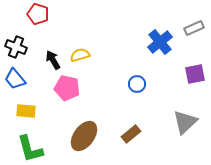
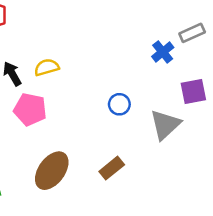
blue cross: (160, 42) -> (163, 52), moved, size x0.7
gray triangle: (185, 122) -> (165, 125), moved

